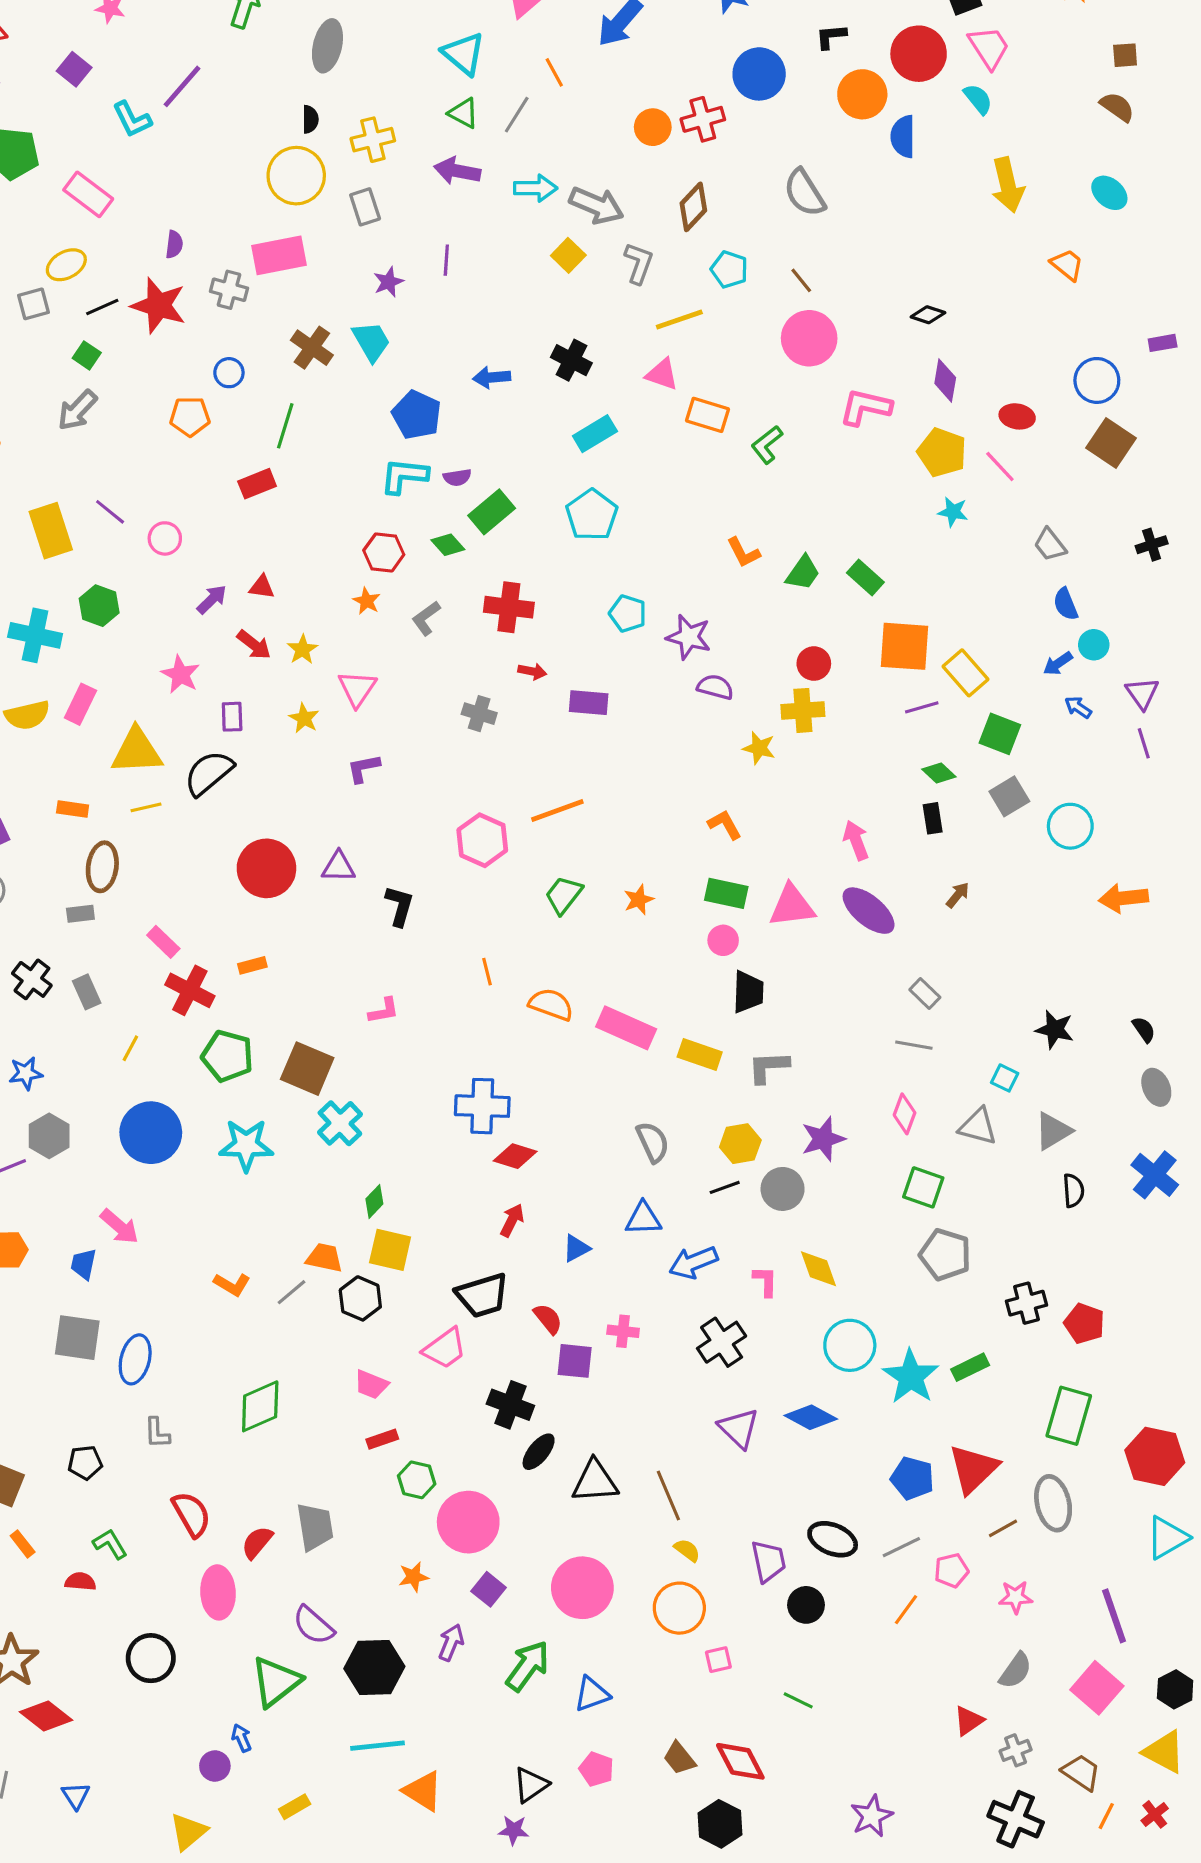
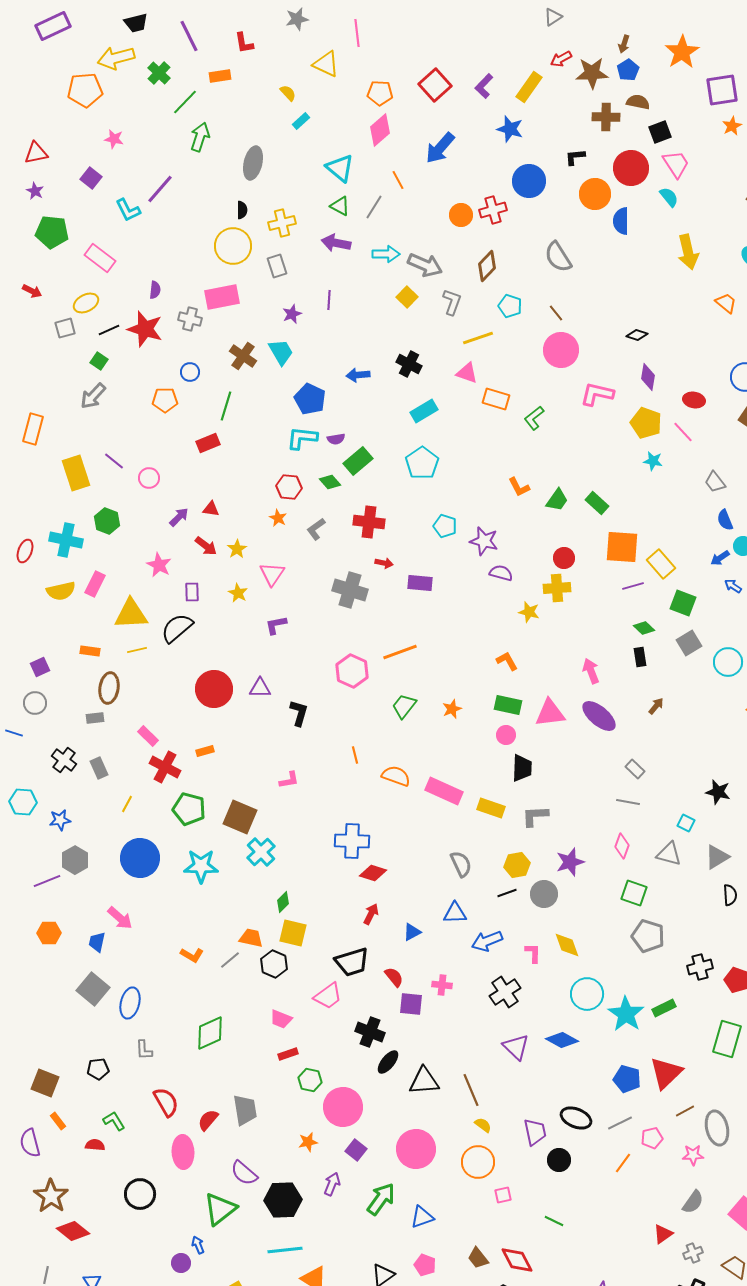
gray cross: (479, 714) -> (350, 590), size x1.6
gray square: (77, 1338) -> (93, 989), turned 32
gray ellipse: (1053, 1503) -> (717, 1128), moved

